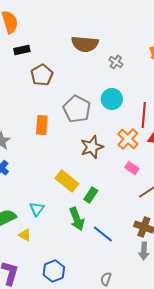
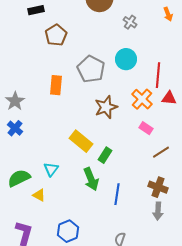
blue line: (103, 234) -> (117, 194), turned 60

